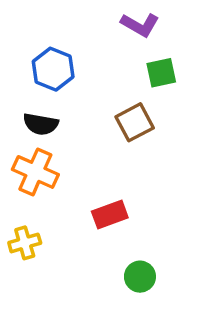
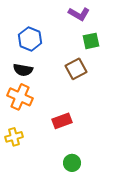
green circle: (140, 277) -> (72, 163), moved

